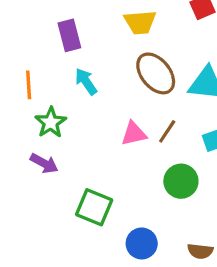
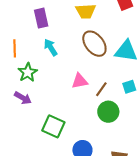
brown line: (167, 131) -> (101, 89), moved

